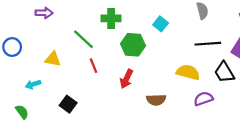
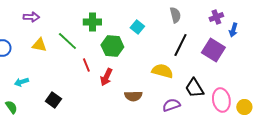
black line: (208, 44) -> (180, 45), turned -60
yellow triangle: (53, 59) -> (39, 45), moved
red line: (93, 66) -> (86, 65), moved
black trapezoid: (224, 72) -> (194, 88), moved
purple semicircle: (203, 99) -> (171, 105), moved

